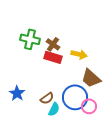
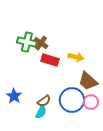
brown cross: (53, 44) -> (41, 43), moved
pink circle: (89, 106) -> (91, 102), moved
cyan semicircle: (54, 109) -> (41, 112), moved

